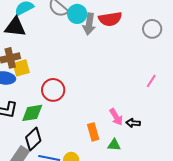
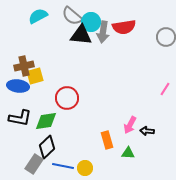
black triangle: (15, 27) -> (81, 35), moved
pink arrow: (116, 117) -> (130, 125), turned 60

